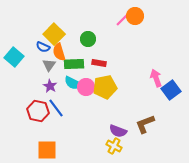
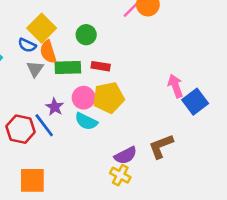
cyan semicircle: (73, 83) -> (86, 121), moved
purple star: (50, 86) -> (55, 107), moved
purple semicircle: (118, 131) -> (126, 155), turned -48

